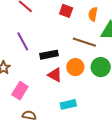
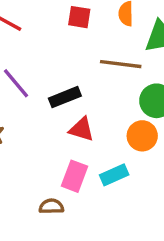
orange circle: (75, 67) -> (142, 136), moved
pink rectangle: (20, 91) -> (75, 176), moved

